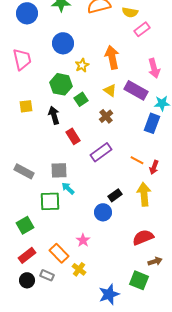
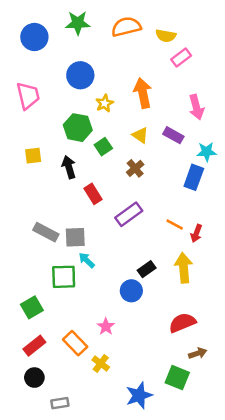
purple rectangle: (136, 90) -> (173, 135), size x0.7
gray rectangle: (24, 171) -> (46, 232), moved
gray rectangle: (47, 275) -> (60, 403), moved, turned -32

